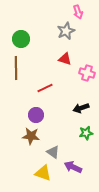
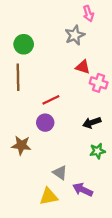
red triangle: (65, 59) -> (83, 67), moved
purple circle: (36, 115) -> (45, 123), moved
brown star: (31, 136) -> (21, 145), moved
yellow triangle: (43, 173) -> (49, 196), turned -30

